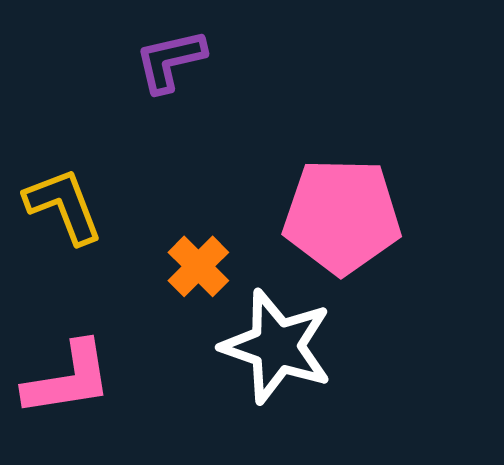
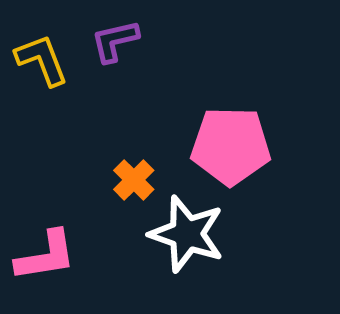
yellow L-shape: (64, 206) -> (42, 60), moved

